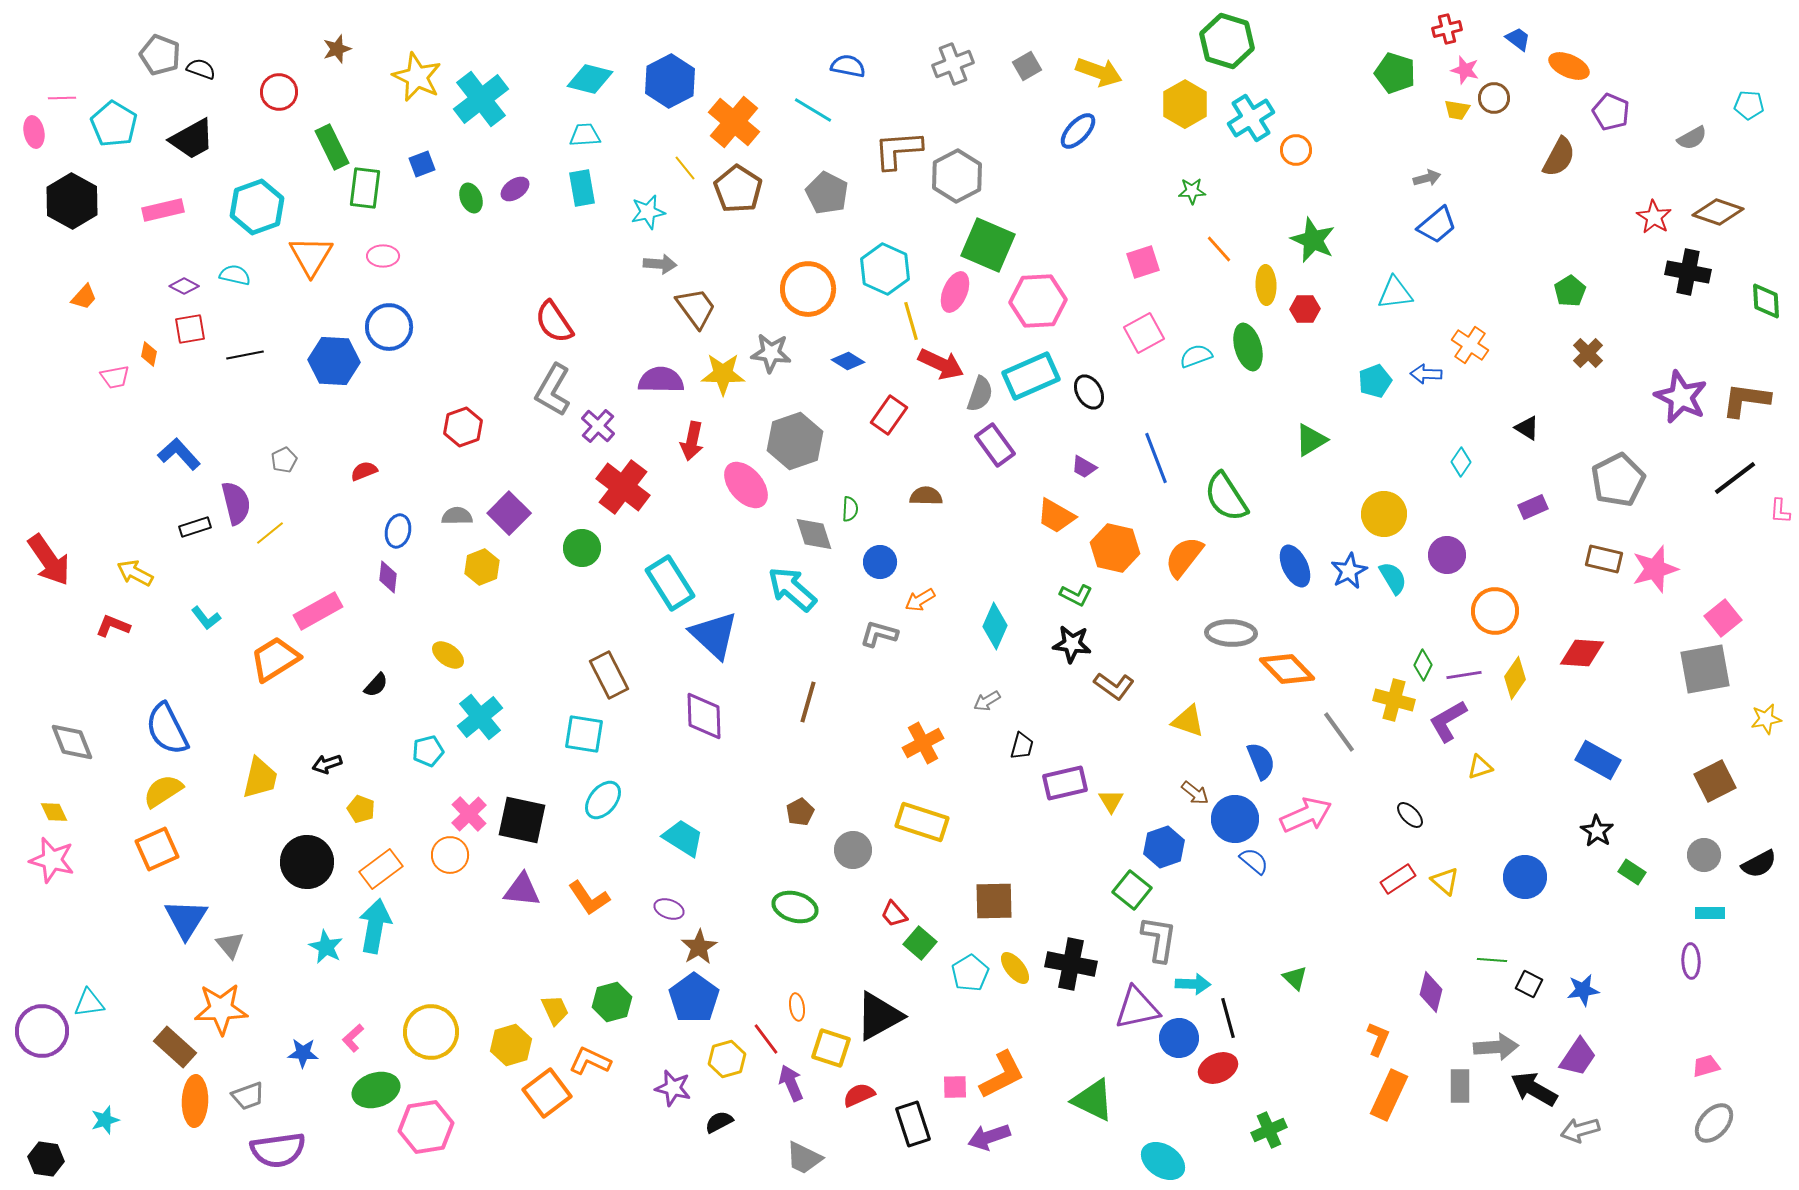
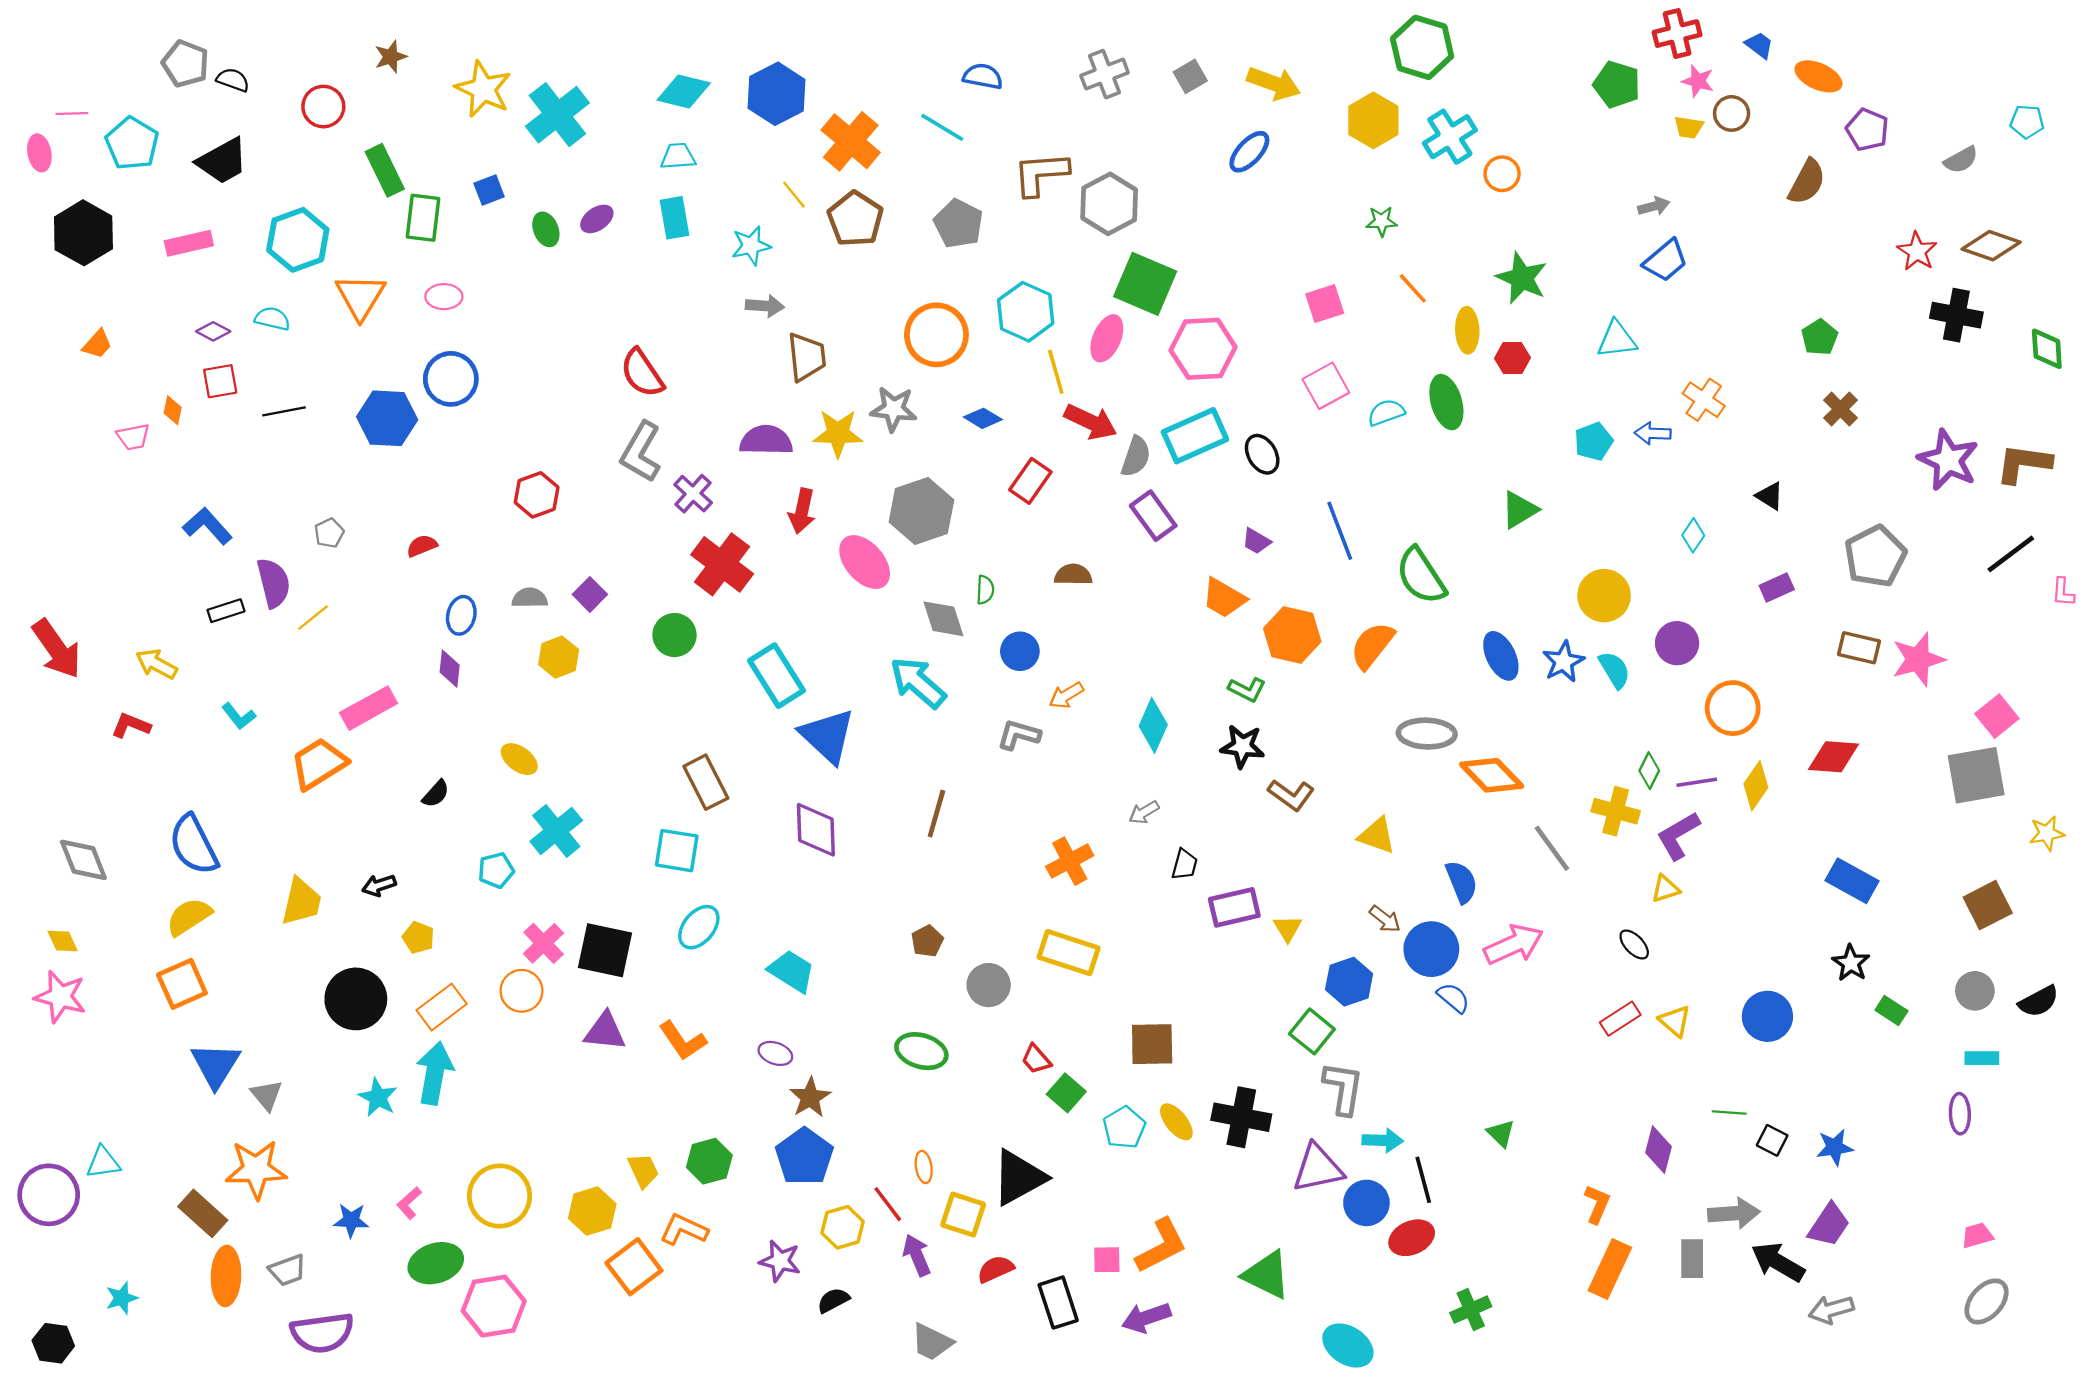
red cross: (1447, 29) -> (1677, 34), size x1.4
brown trapezoid: (696, 308) -> (807, 357), turned 30
purple square: (509, 513) -> (590, 594), size x0.7
yellow triangle: (1480, 767) -> (1665, 889), moved

